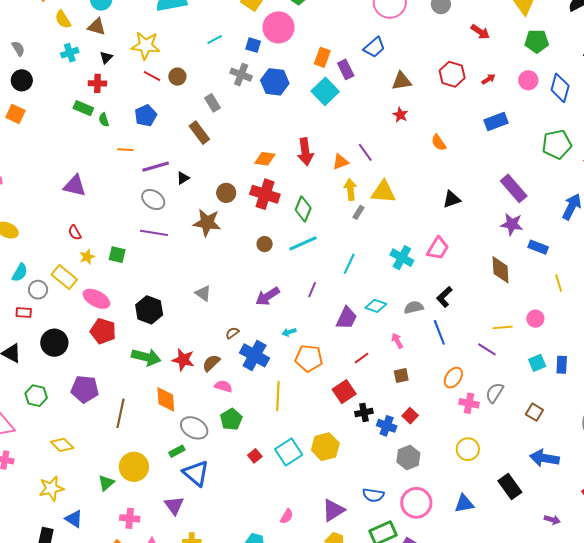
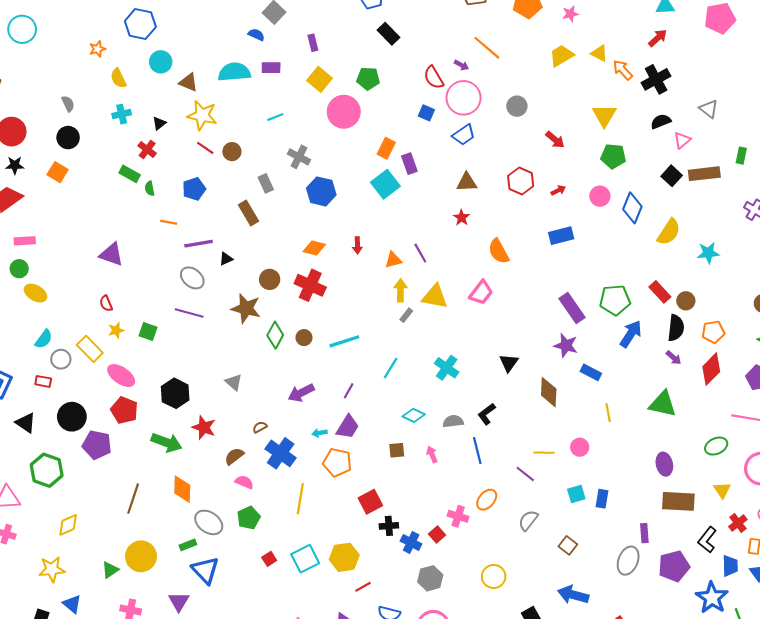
brown triangle: (97, 27) -> (188, 82), moved
blue square: (253, 45) -> (426, 113), moved
blue trapezoid: (374, 47) -> (464, 135), moved
blue hexagon: (275, 82) -> (321, 191), moved
red cross: (97, 83) -> (147, 150), turned 30
orange semicircle: (439, 143) -> (499, 251), size x1.4
green pentagon: (557, 144) -> (615, 300), moved
red arrow: (305, 152) -> (357, 245), size x0.6
black triangle: (452, 199) -> (509, 363), moved, turned -42
green diamond: (303, 209) -> (275, 335), moved
pink trapezoid: (438, 248) -> (481, 293), moved
purple trapezoid: (346, 318) -> (348, 427), moved
red line: (362, 358) -> (363, 587), moved
red star: (183, 360) -> (204, 427), moved
brown square: (401, 376) -> (397, 450), moved
purple pentagon: (85, 389) -> (97, 445), moved
green hexagon: (36, 396) -> (47, 470), size x1.4
pink cross: (469, 403) -> (458, 516), moved
yellow diamond: (62, 445) -> (68, 525), turned -75

